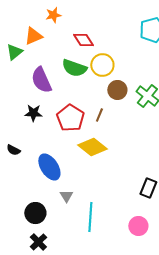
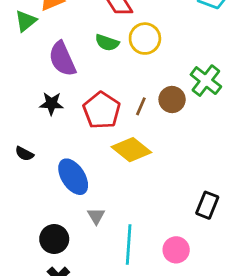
green semicircle: (74, 68) -> (107, 43), size x0.7
brown circle: (117, 90) -> (172, 100), moved
pink circle: (138, 226) -> (176, 250), moved

